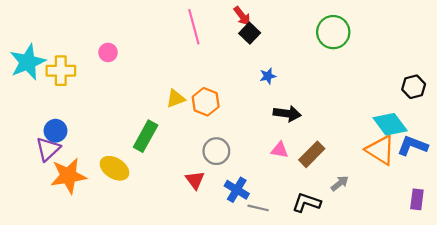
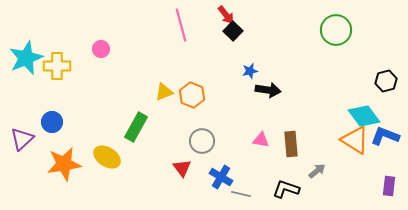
green circle: (333, 32) -> (336, 30), moved
black arrow: (287, 114) -> (268, 90), moved
purple triangle: (48, 149) -> (22, 139), moved
brown rectangle: (312, 154) -> (291, 144), turned -50

